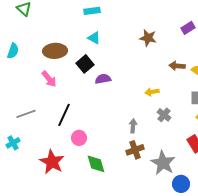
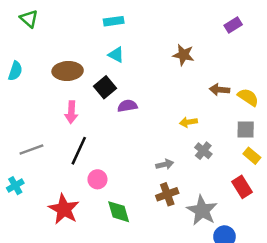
purple rectangle: (188, 28) -> (233, 25), moved
pink arrow: (49, 79) -> (71, 112), moved, turned 42
gray arrow: (133, 126) -> (165, 164), turned 72

